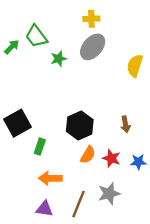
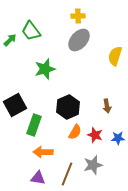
green star: (59, 59) -> (45, 69), moved, size x1.5
green rectangle: (40, 147) -> (34, 125), size x1.5

